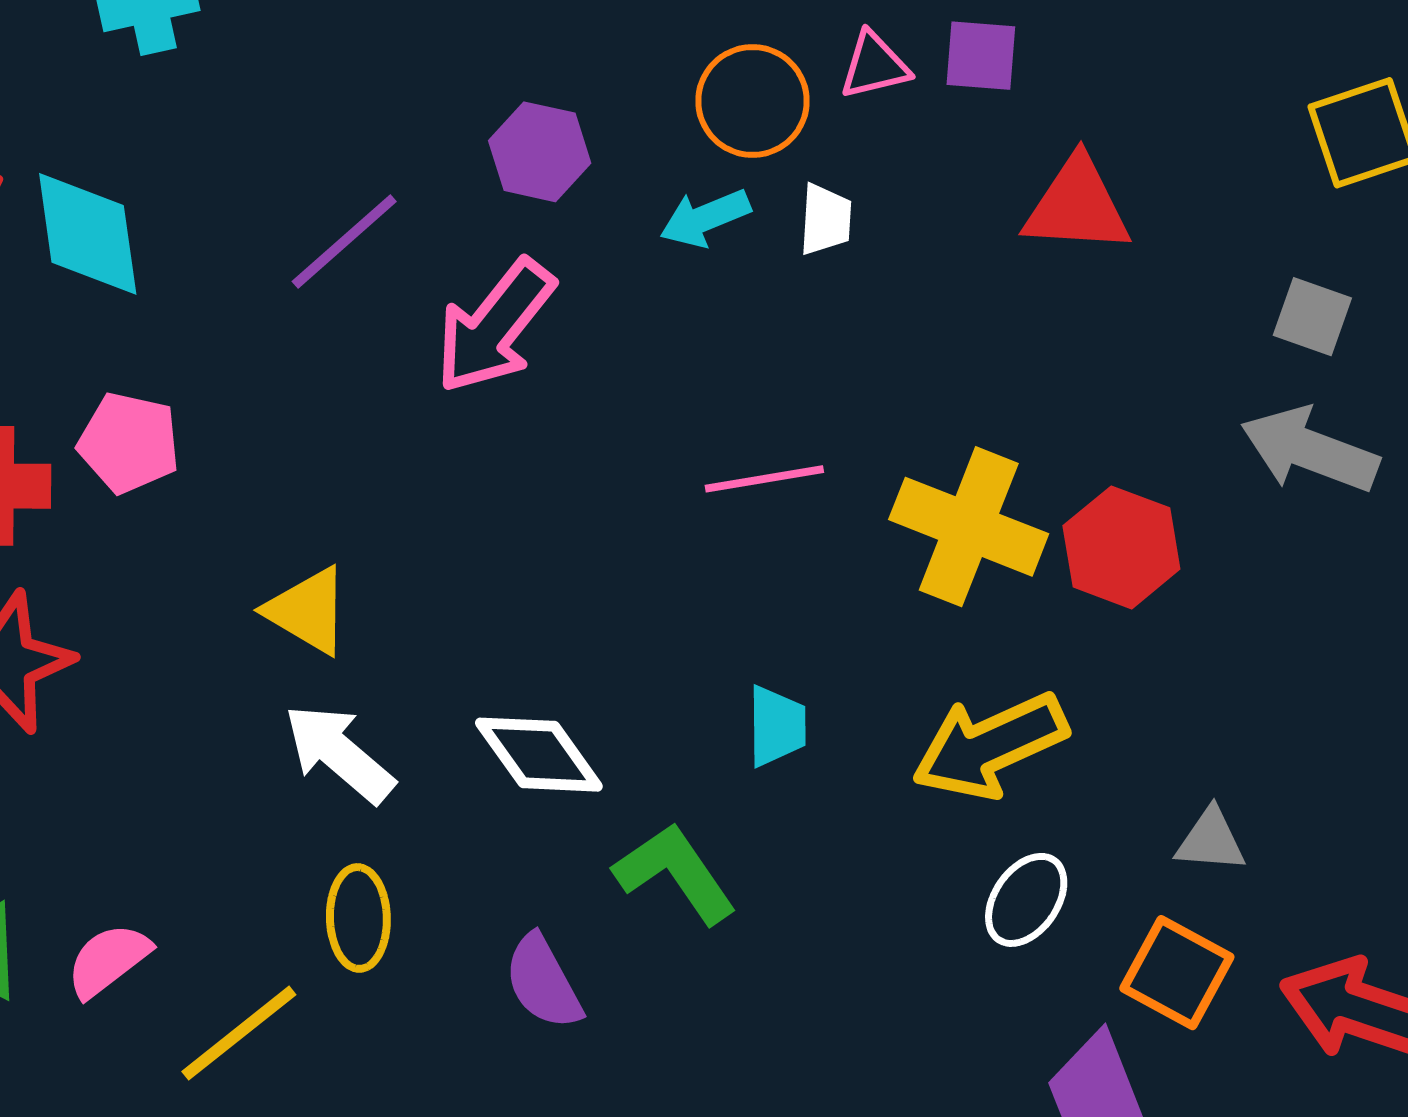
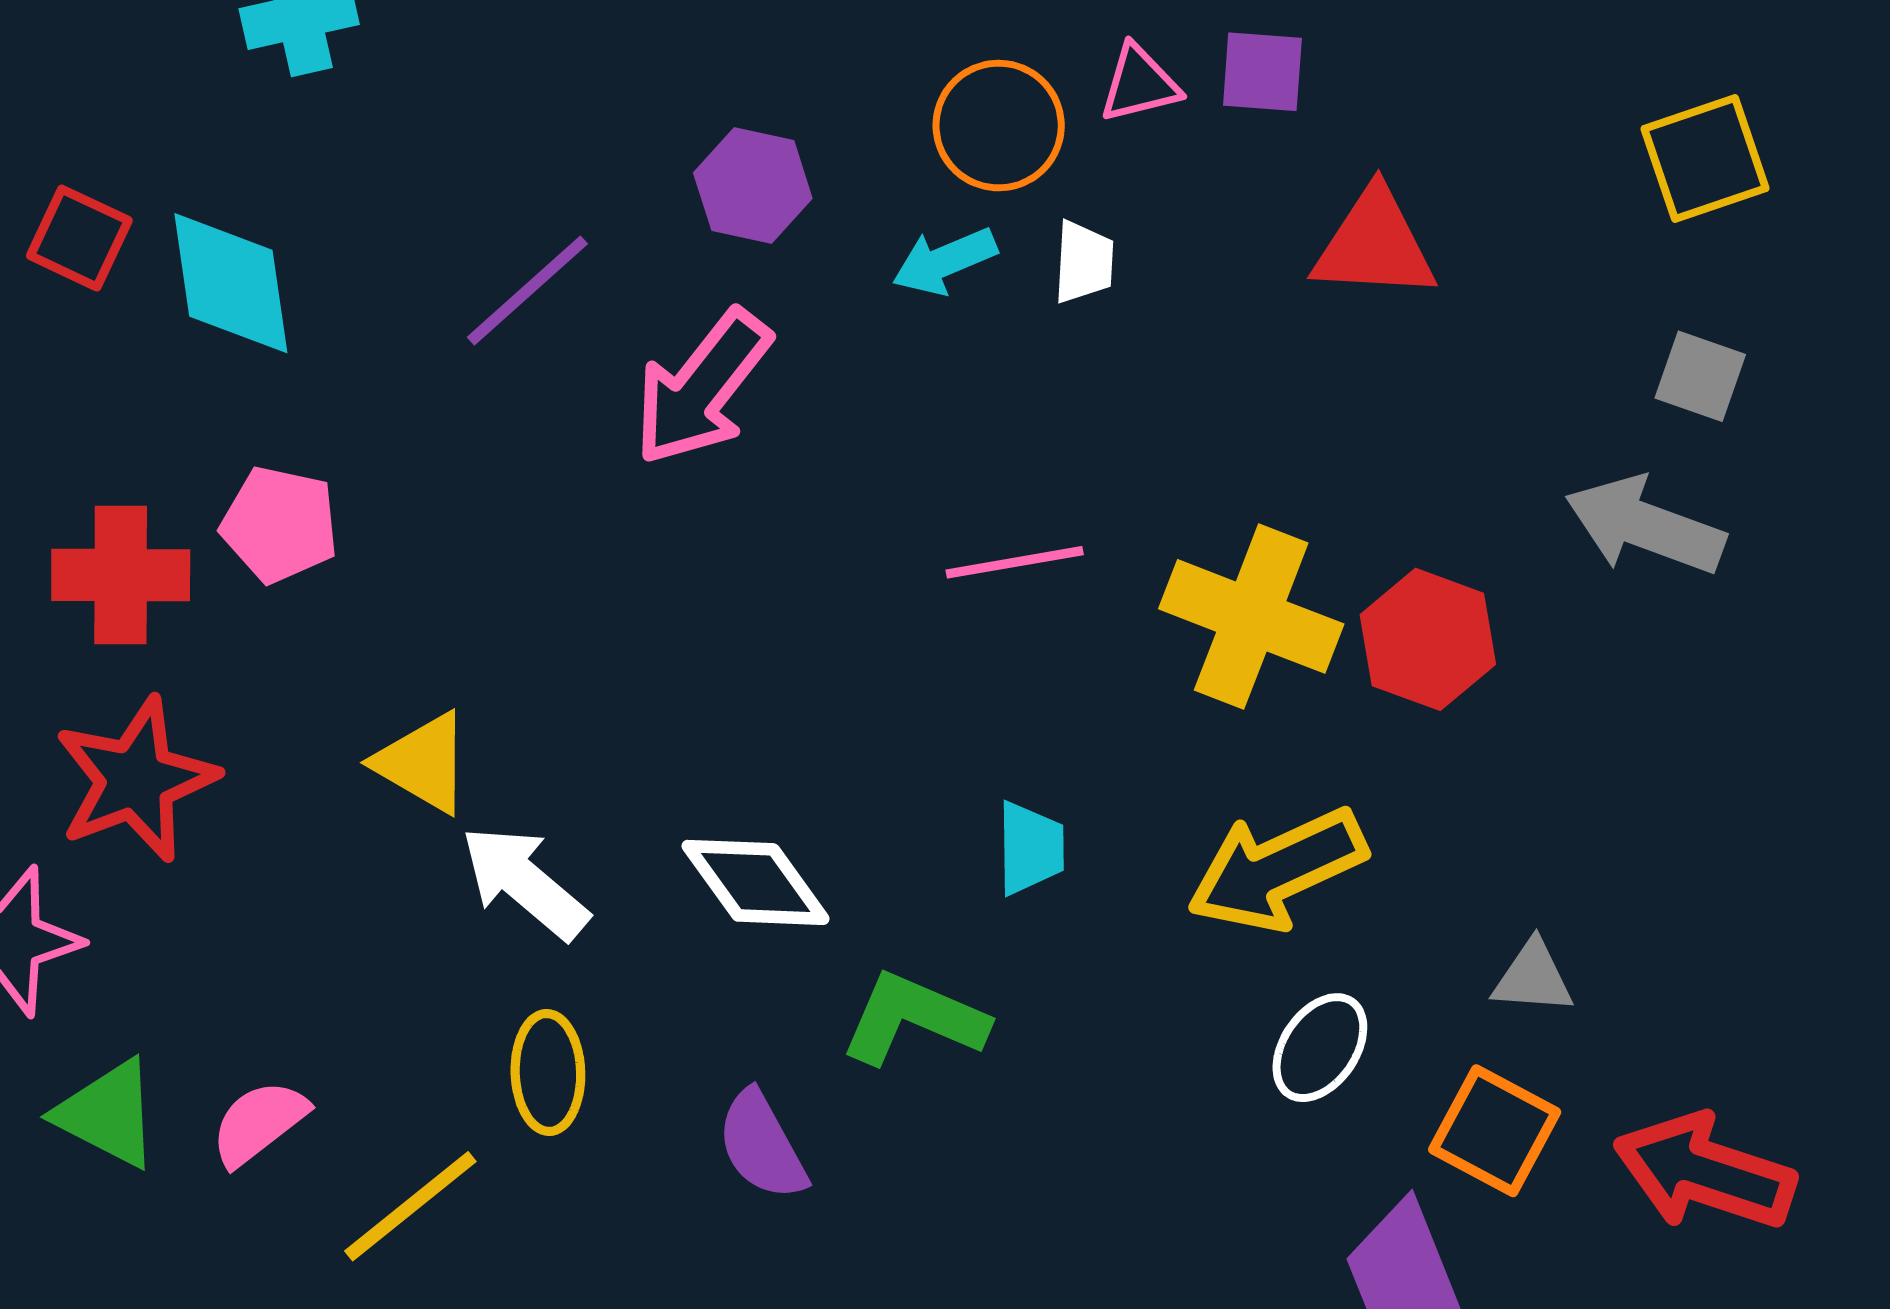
gray square: (1312, 317) -> (1700, 376), moved
yellow triangle: (308, 611) -> (423, 763), moved
green L-shape: (675, 873) -> (914, 1019), turned -32

